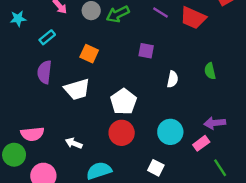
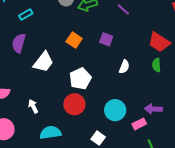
red trapezoid: (193, 18) -> (159, 42), moved
orange square: (89, 54) -> (74, 40), moved
white trapezoid: (77, 89) -> (43, 62), turned -45
white arrow: (74, 143) -> (33, 106), turned 32

